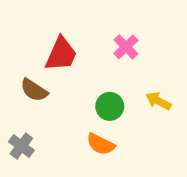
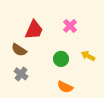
orange semicircle: (101, 144) -> (65, 87), moved
gray cross: (21, 146) -> (21, 74), moved

